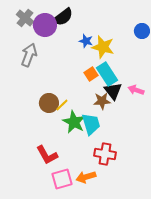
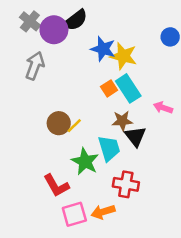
blue star: (86, 41) -> (103, 49), size x1.5
black triangle: (113, 91) -> (135, 136), moved
green star: (74, 122) -> (85, 162), moved

